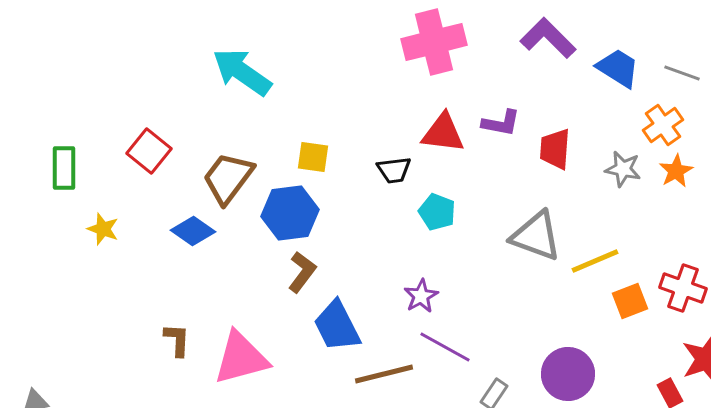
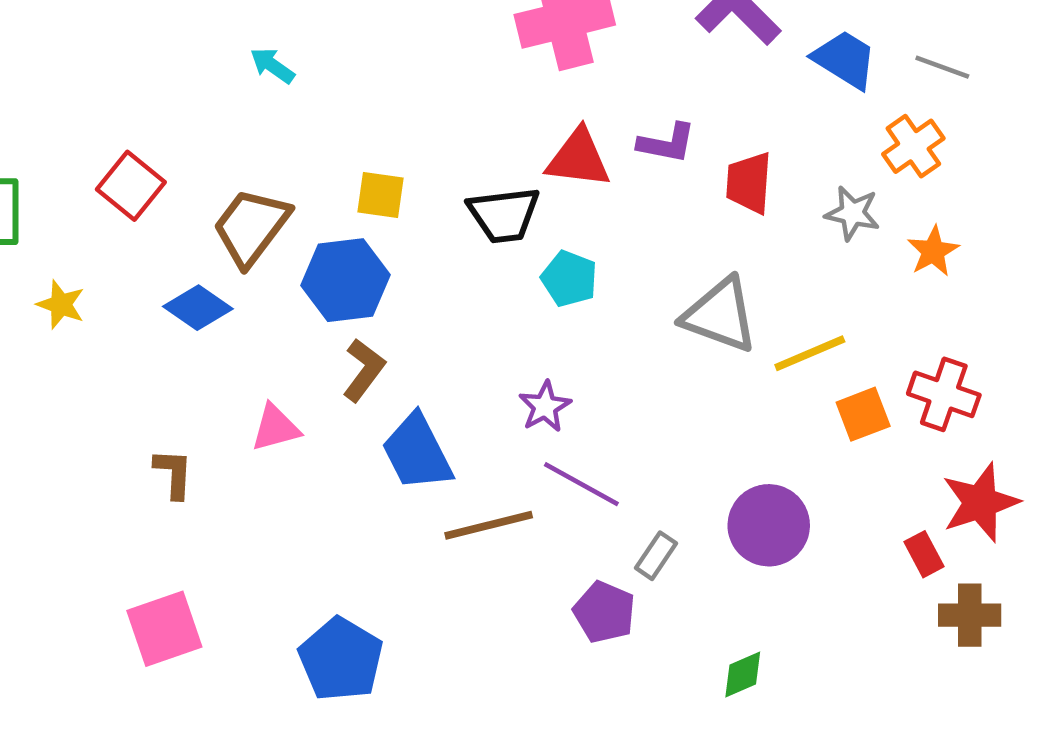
cyan arrow: (242, 72) -> (272, 66), size x0.5
black trapezoid: (394, 170) -> (504, 215), size x1.4
orange star: (676, 171) -> (933, 251), moved
pink triangle: (241, 358) -> (275, 428), moved, size x0.6

